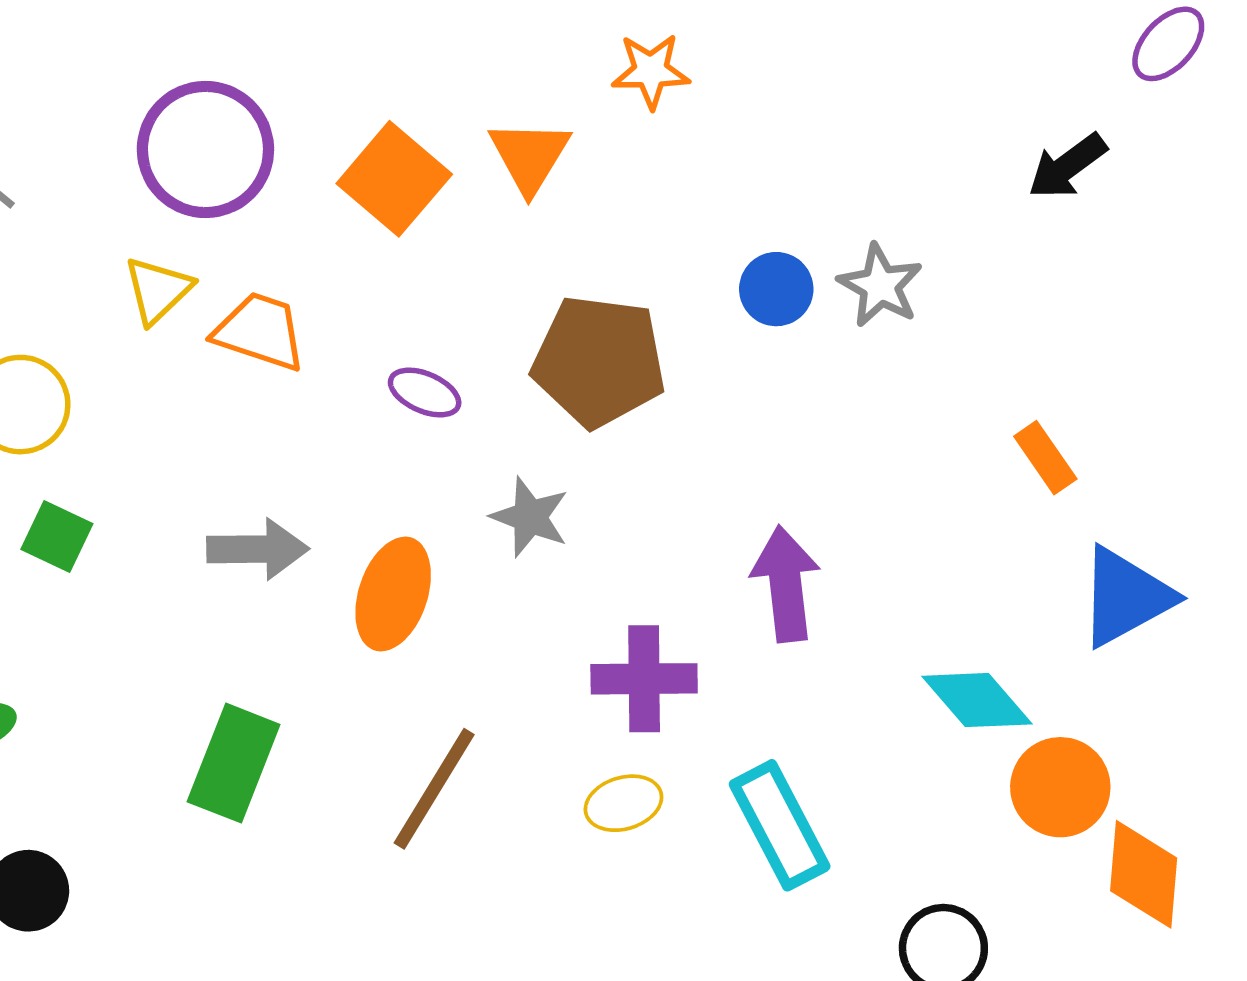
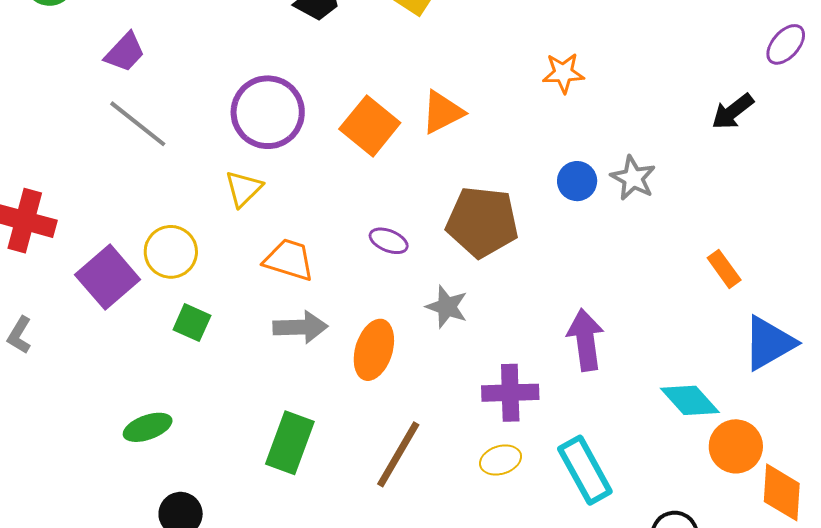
orange star: (651, 71) -> (563, 73), moved
orange triangle: (530, 156) -> (443, 112), turned 33
orange trapezoid: (260, 331) -> (289, 260), moved

